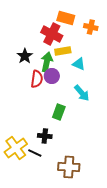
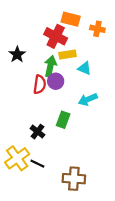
black star: (25, 56) -> (17, 54), moved
cyan arrow: (82, 93) -> (88, 99), turned 108
black cross: (45, 136) -> (37, 132), moved, turned 32

